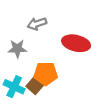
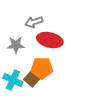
red ellipse: (76, 43) -> (50, 40), moved

